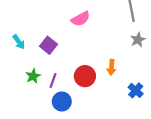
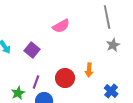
green star: (33, 76) -> (18, 93), moved

